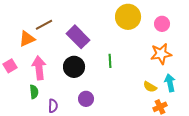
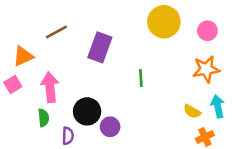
purple rectangle: (78, 37) -> (100, 47), turned 65
orange triangle: (27, 39) -> (23, 56), moved
black circle: (74, 67) -> (87, 111), moved

